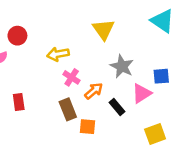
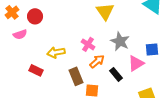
yellow arrow: (58, 54) -> (56, 52), moved
pink cross: (72, 77) -> (88, 44), moved
red rectangle: (19, 102) -> (36, 70), turned -56

